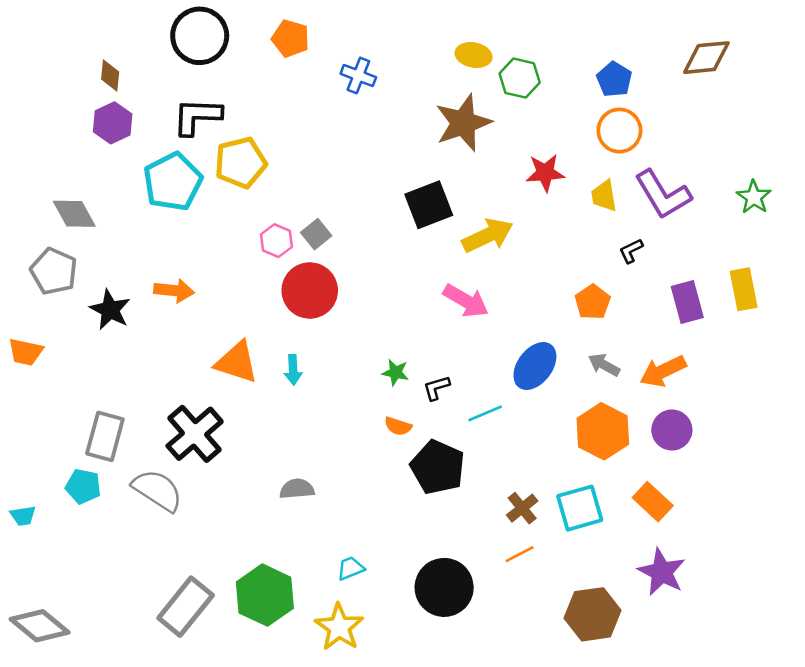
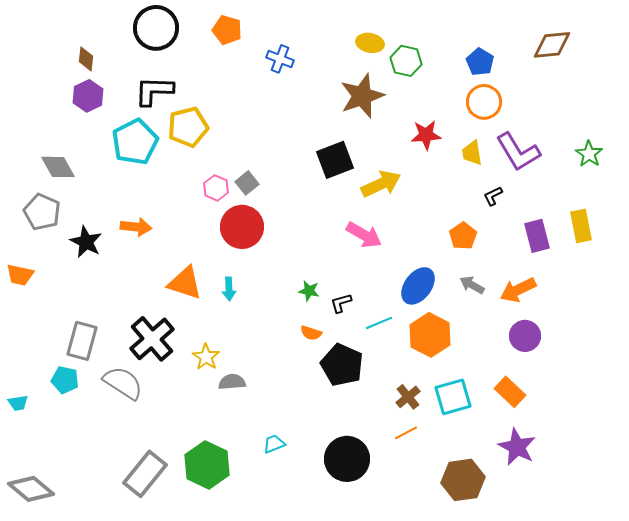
orange hexagon: (603, 431) -> (430, 335), moved
yellow star: (339, 627) -> (206, 357), moved, size x0.7

